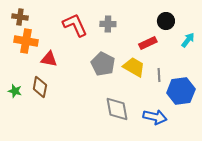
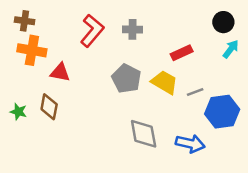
black circle: (166, 21) -> (223, 22), moved
red L-shape: (75, 25) -> (92, 31), turned 64
gray line: (159, 75) -> (195, 92), turned 72

